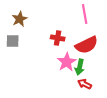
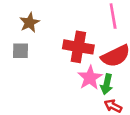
red cross: (58, 38) -> (78, 47), size x1.6

